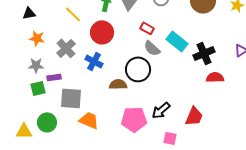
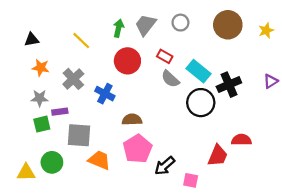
red circle: (102, 32) -> (127, 61), moved
black circle: (138, 69) -> (201, 103), moved
red semicircle: (215, 77) -> (241, 140), moved
black arrow: (161, 110) -> (165, 166), moved
pink pentagon: (134, 119) -> (138, 149), moved, turned -30

